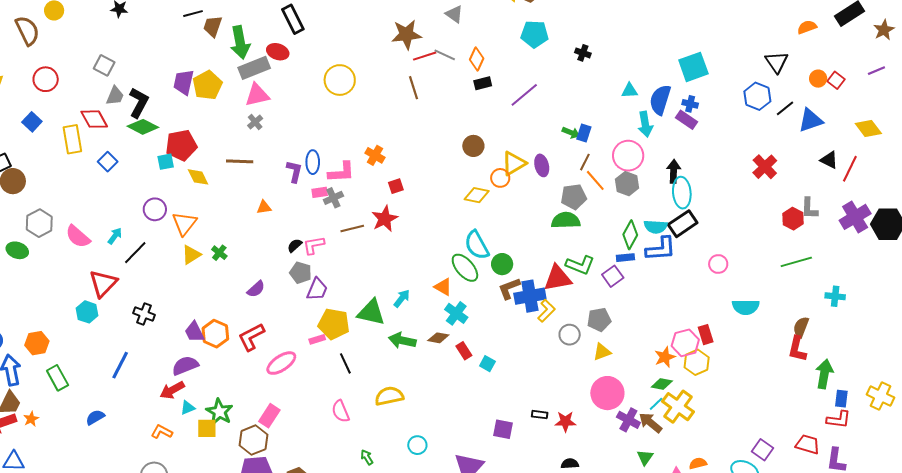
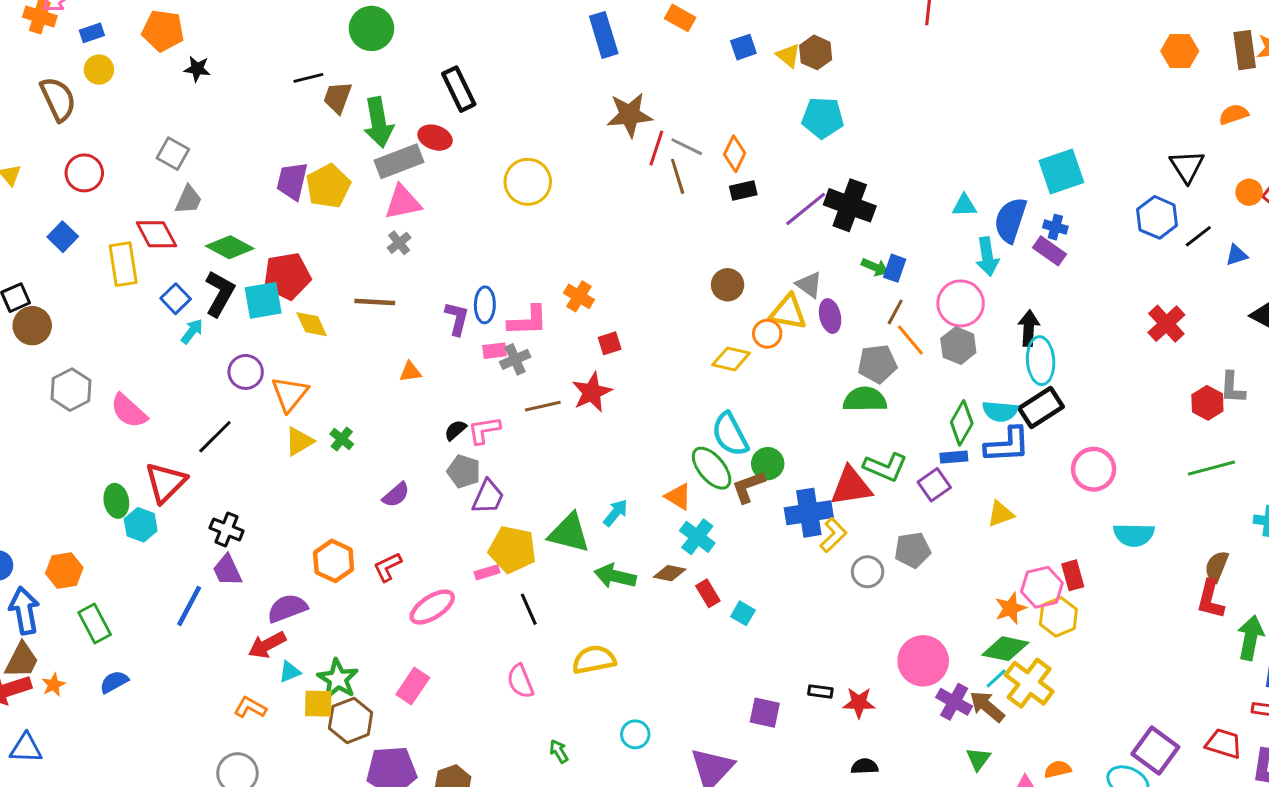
gray triangle: (454, 14) -> (809, 285), moved
black cross: (583, 53) -> (850, 205), moved, size x2.0
red line: (425, 56) -> (656, 148), turned -55
brown line: (413, 88) -> (678, 176), moved
black L-shape: (139, 103) -> (220, 294), moved
blue triangle: (811, 120) -> (1237, 255), size x0.6
cyan square: (166, 162) -> (263, 300), size x1.5
yellow triangle: (514, 163) -> (788, 312), turned 40
cyan arrow: (115, 236) -> (192, 331), moved
green ellipse: (17, 250) -> (116, 501), moved, turned 60
pink circle: (718, 264) -> (1094, 469), size x1.5
brown L-shape: (509, 288) -> (748, 487), moved
purple trapezoid: (194, 332) -> (227, 570), moved
red L-shape: (251, 337) -> (388, 567), size x0.7
yellow triangle: (602, 352) -> (1001, 514), moved
green diamond: (662, 384) -> (1005, 649), size x1.4
blue semicircle: (95, 417) -> (114, 682), moved
brown hexagon: (253, 440) -> (351, 720), moved
purple square: (762, 450) -> (1155, 750), size x1.4

